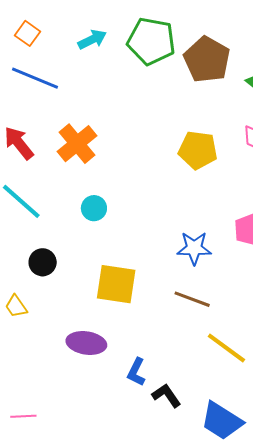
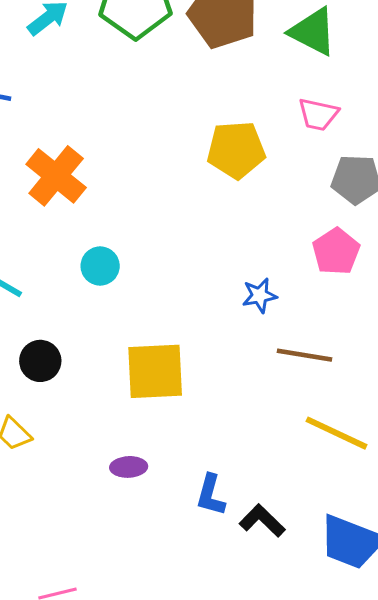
blue star: (194, 248) -> (260, 295), size x0.7
brown line: (192, 299) -> (305, 355), moved
purple ellipse: (86, 343) -> (129, 467), size x0.6

